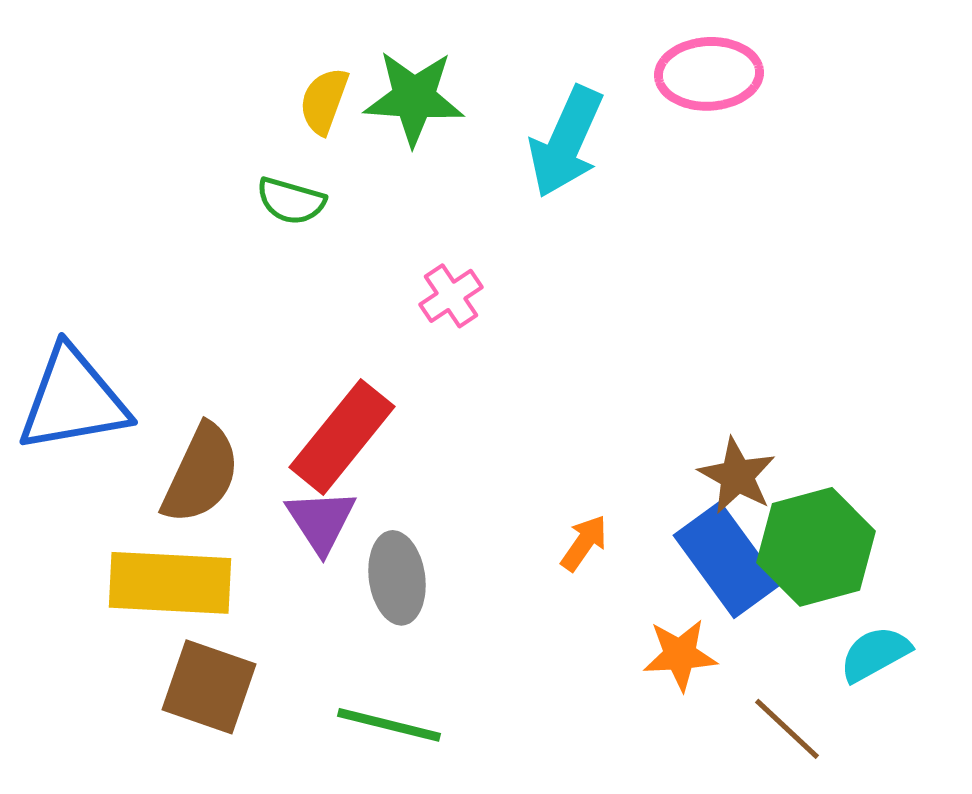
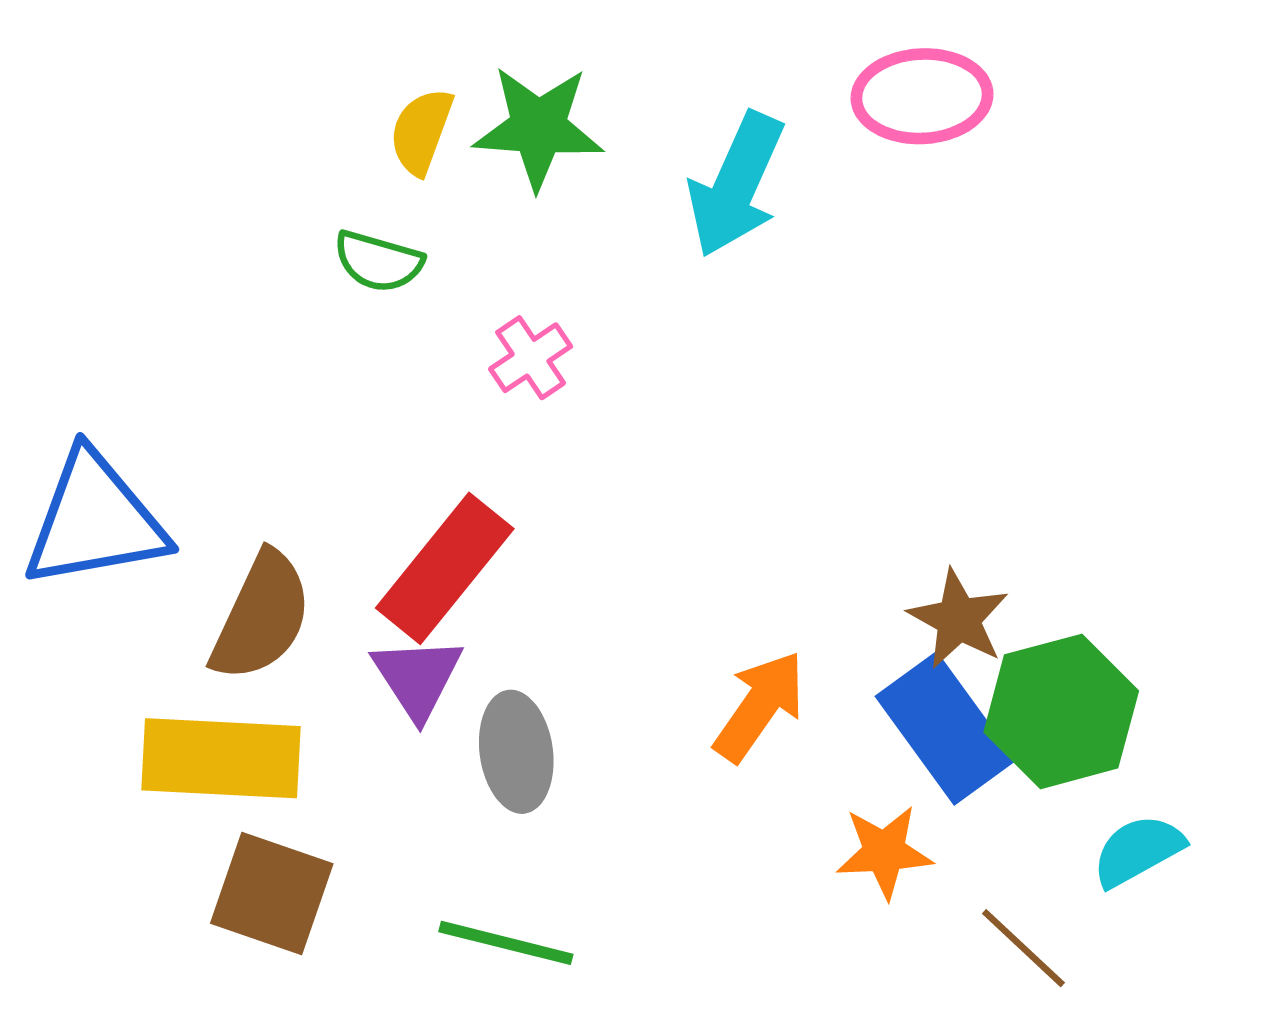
pink cross: (451, 296) -> (531, 358), moved
orange arrow: (584, 543) -> (759, 706), size x1.5

